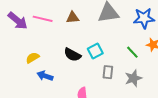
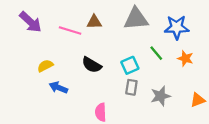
pink line: (43, 19) -> (70, 31), moved
cyan square: (95, 51) -> (130, 65), moved
green line: (132, 52) -> (156, 53), moved

